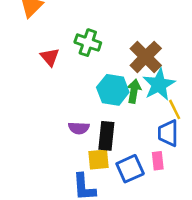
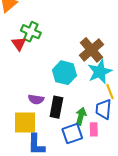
green cross: (88, 43) -> (31, 32), moved
green arrow: (134, 91) -> (81, 116), moved
yellow square: (99, 160) -> (25, 123), moved, size x1.4

